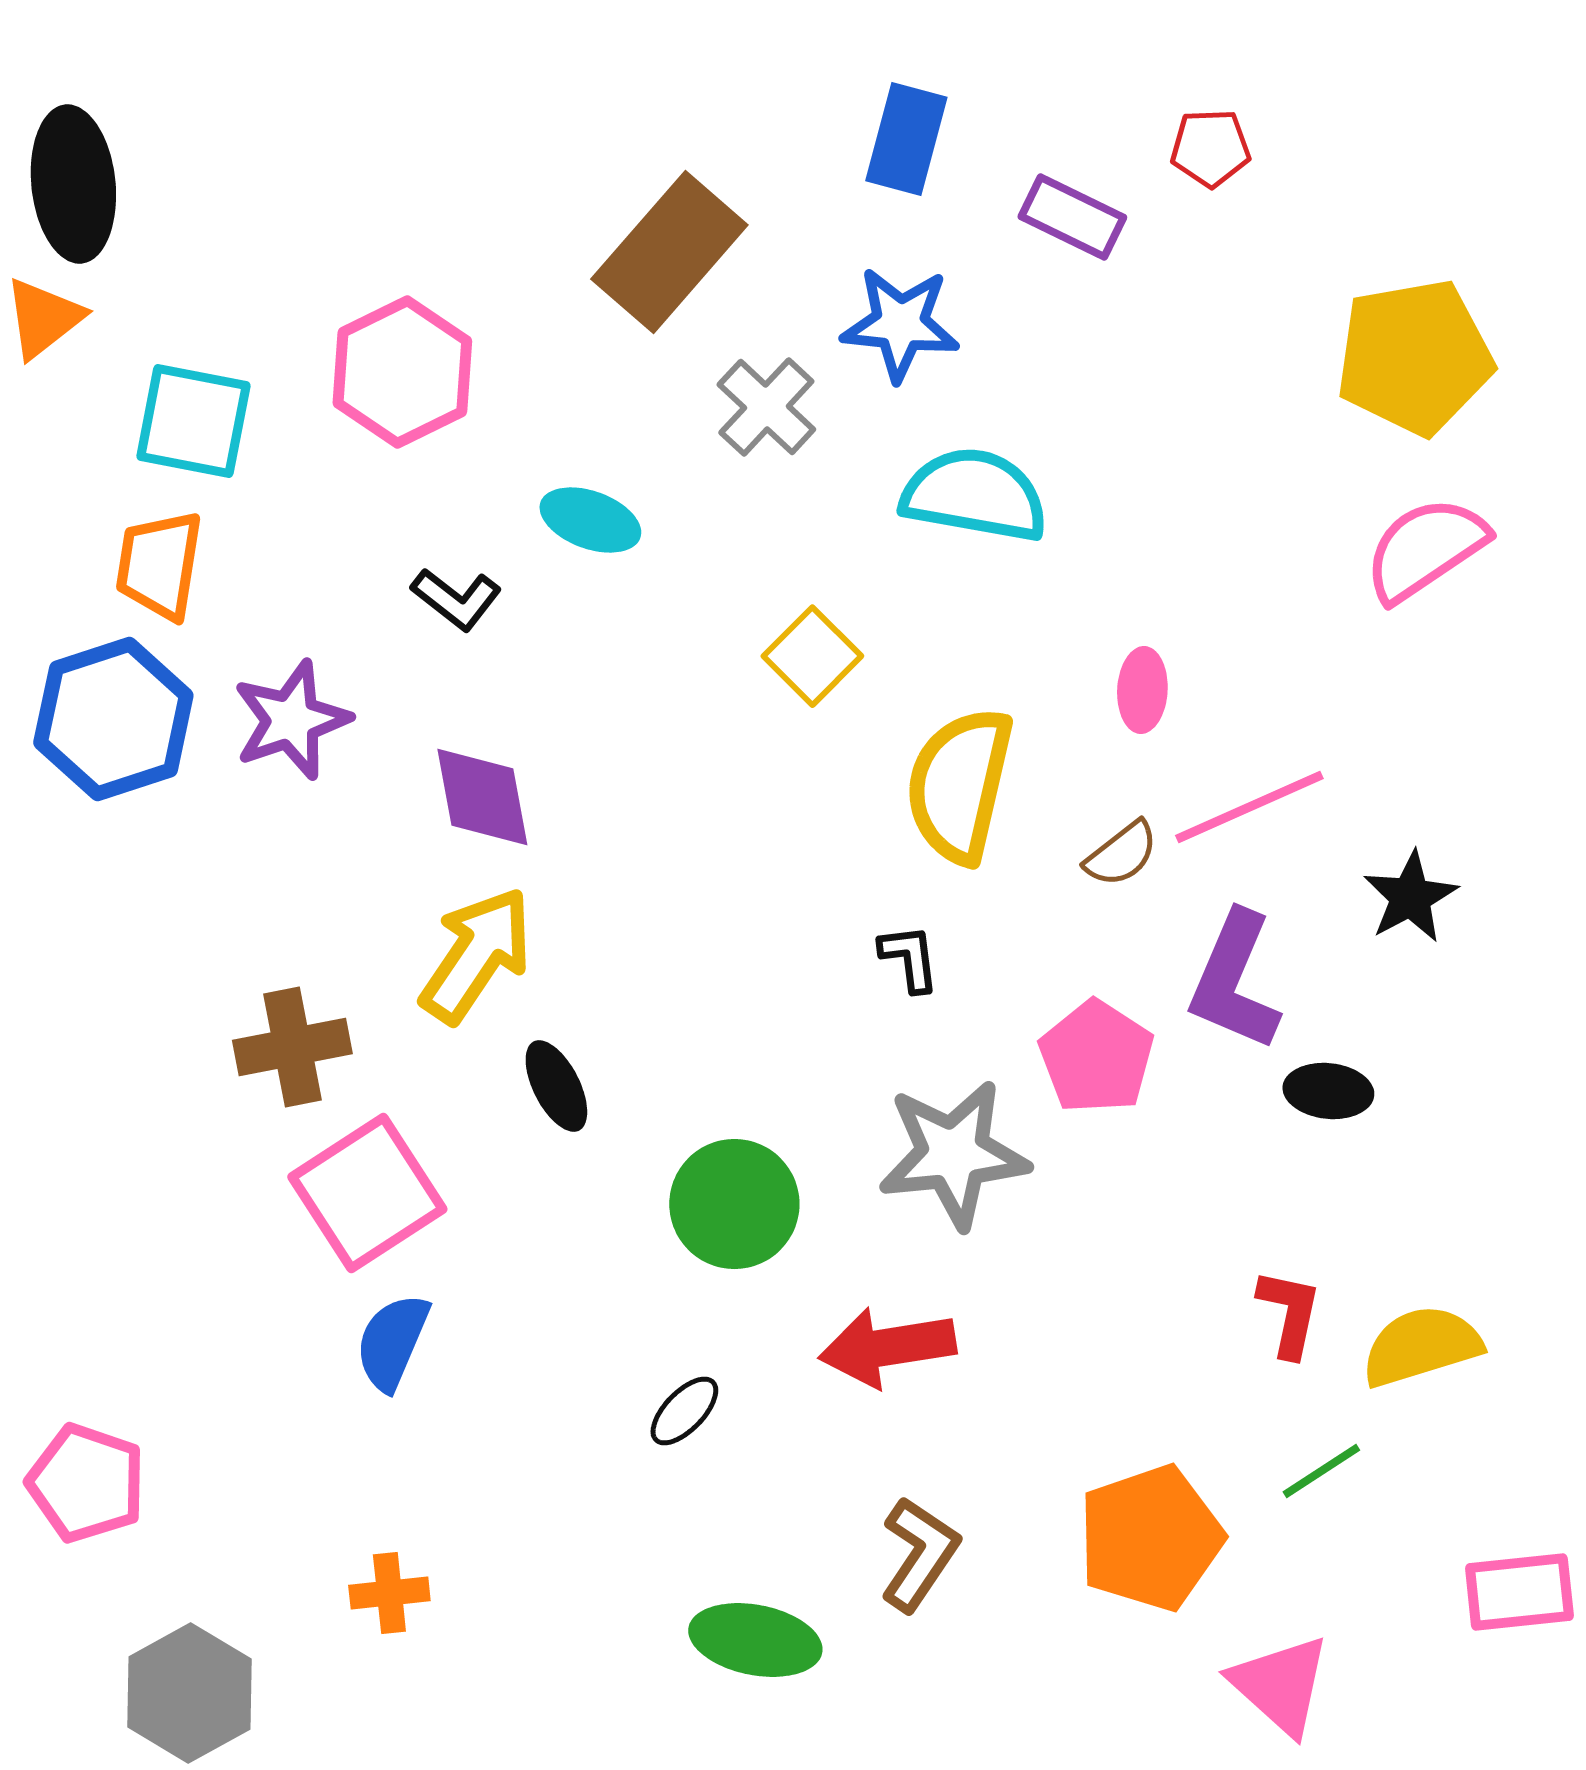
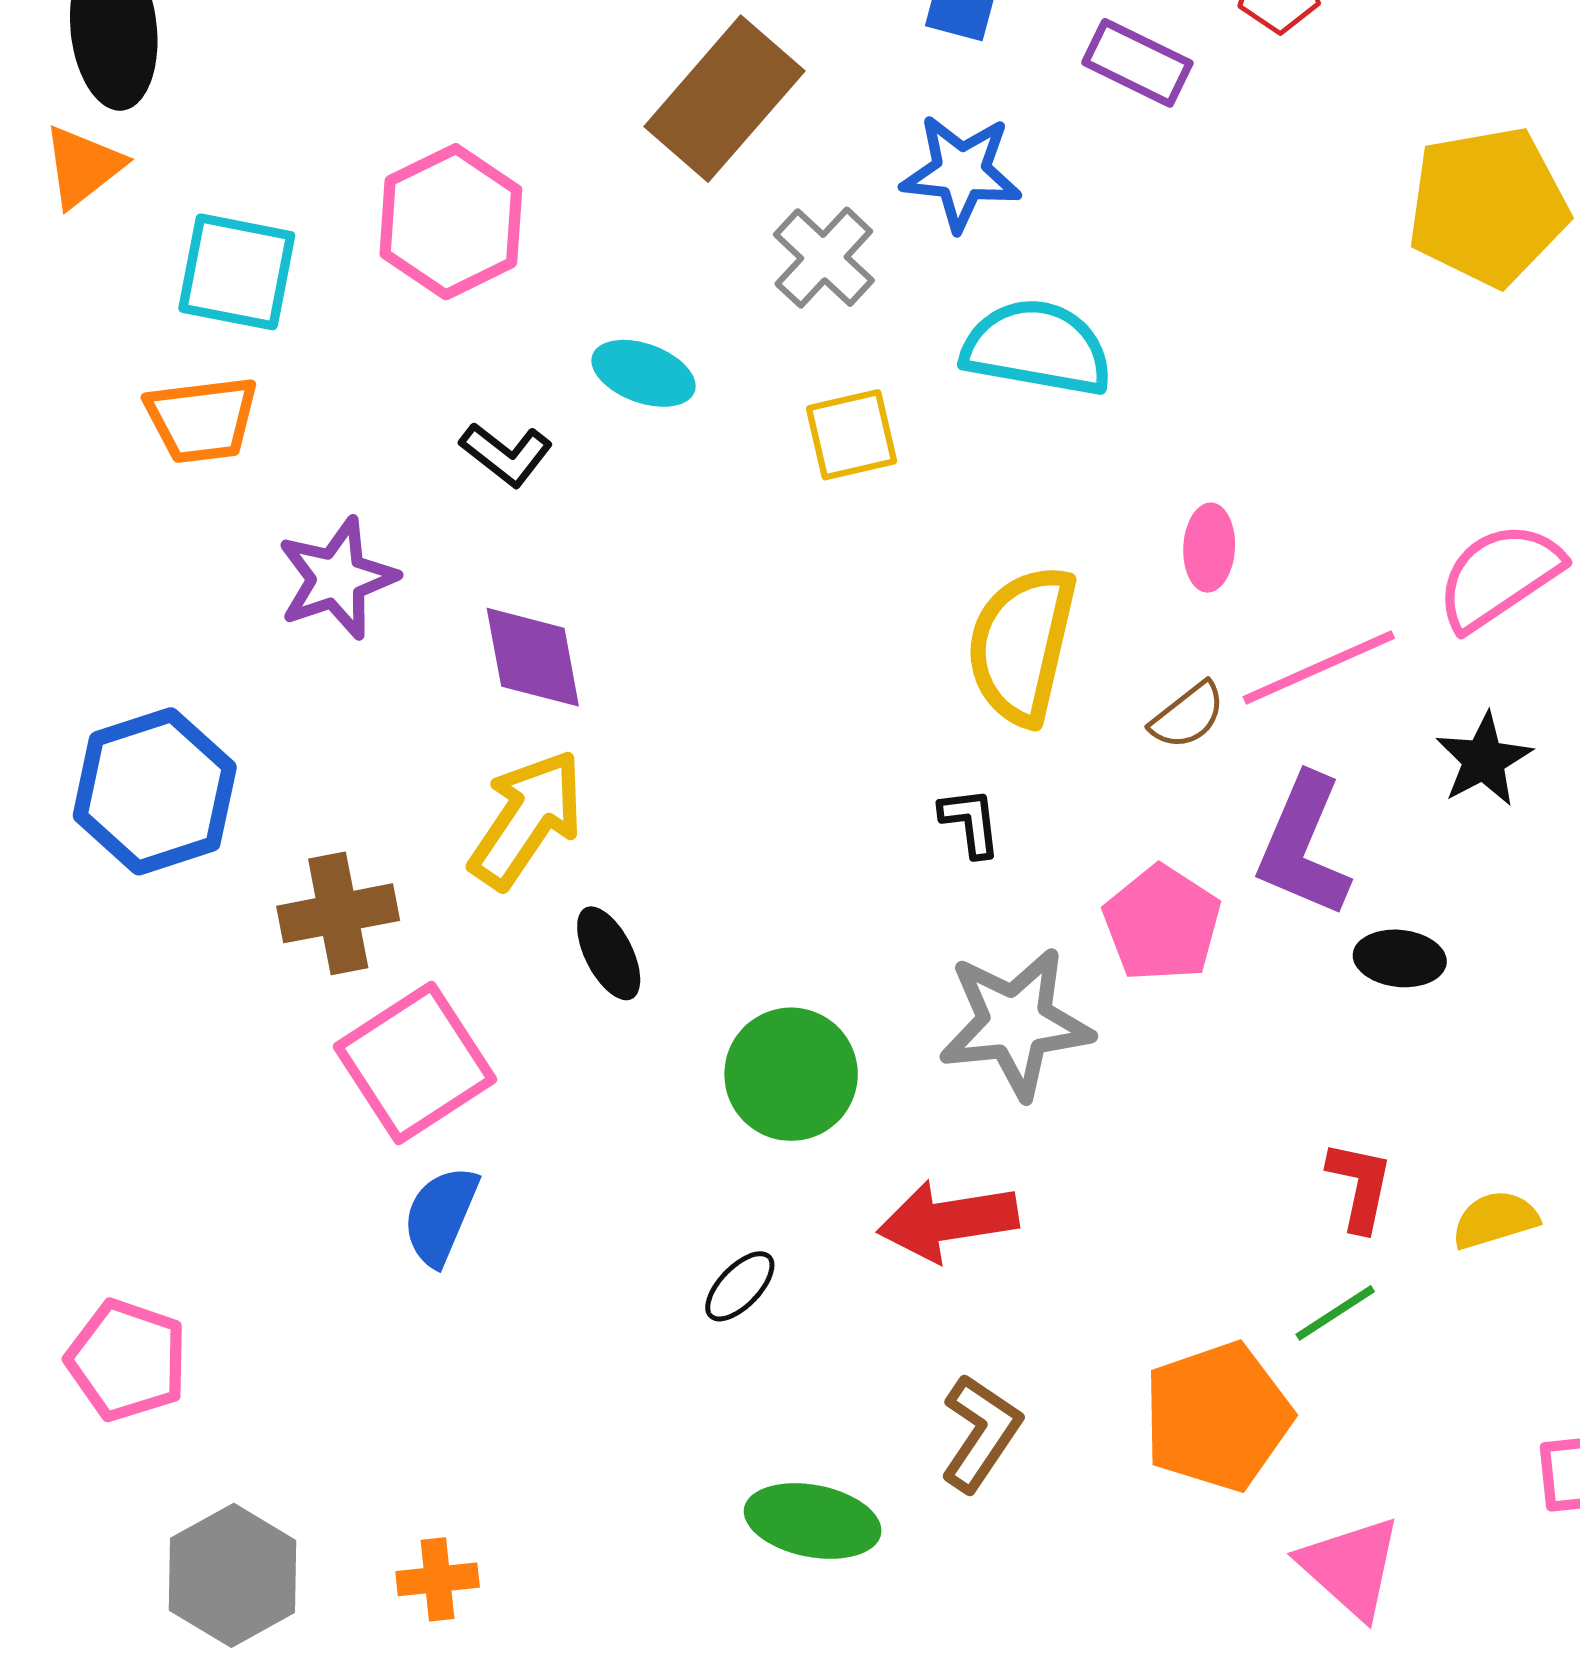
pink semicircle: (1425, 549) -> (1499, 576), moved
orange trapezoid: (159, 565) -> (202, 419), turned -106
yellow square: (812, 656) -> (852, 435), moved, turned 32
blue hexagon: (113, 719) -> (155, 791), moved
yellow semicircle: (1421, 1346) -> (1495, 1220), size x0.7
green line: (1321, 1471) -> (1335, 1313), moved
orange cross: (389, 1593) -> (438, 1579), moved

